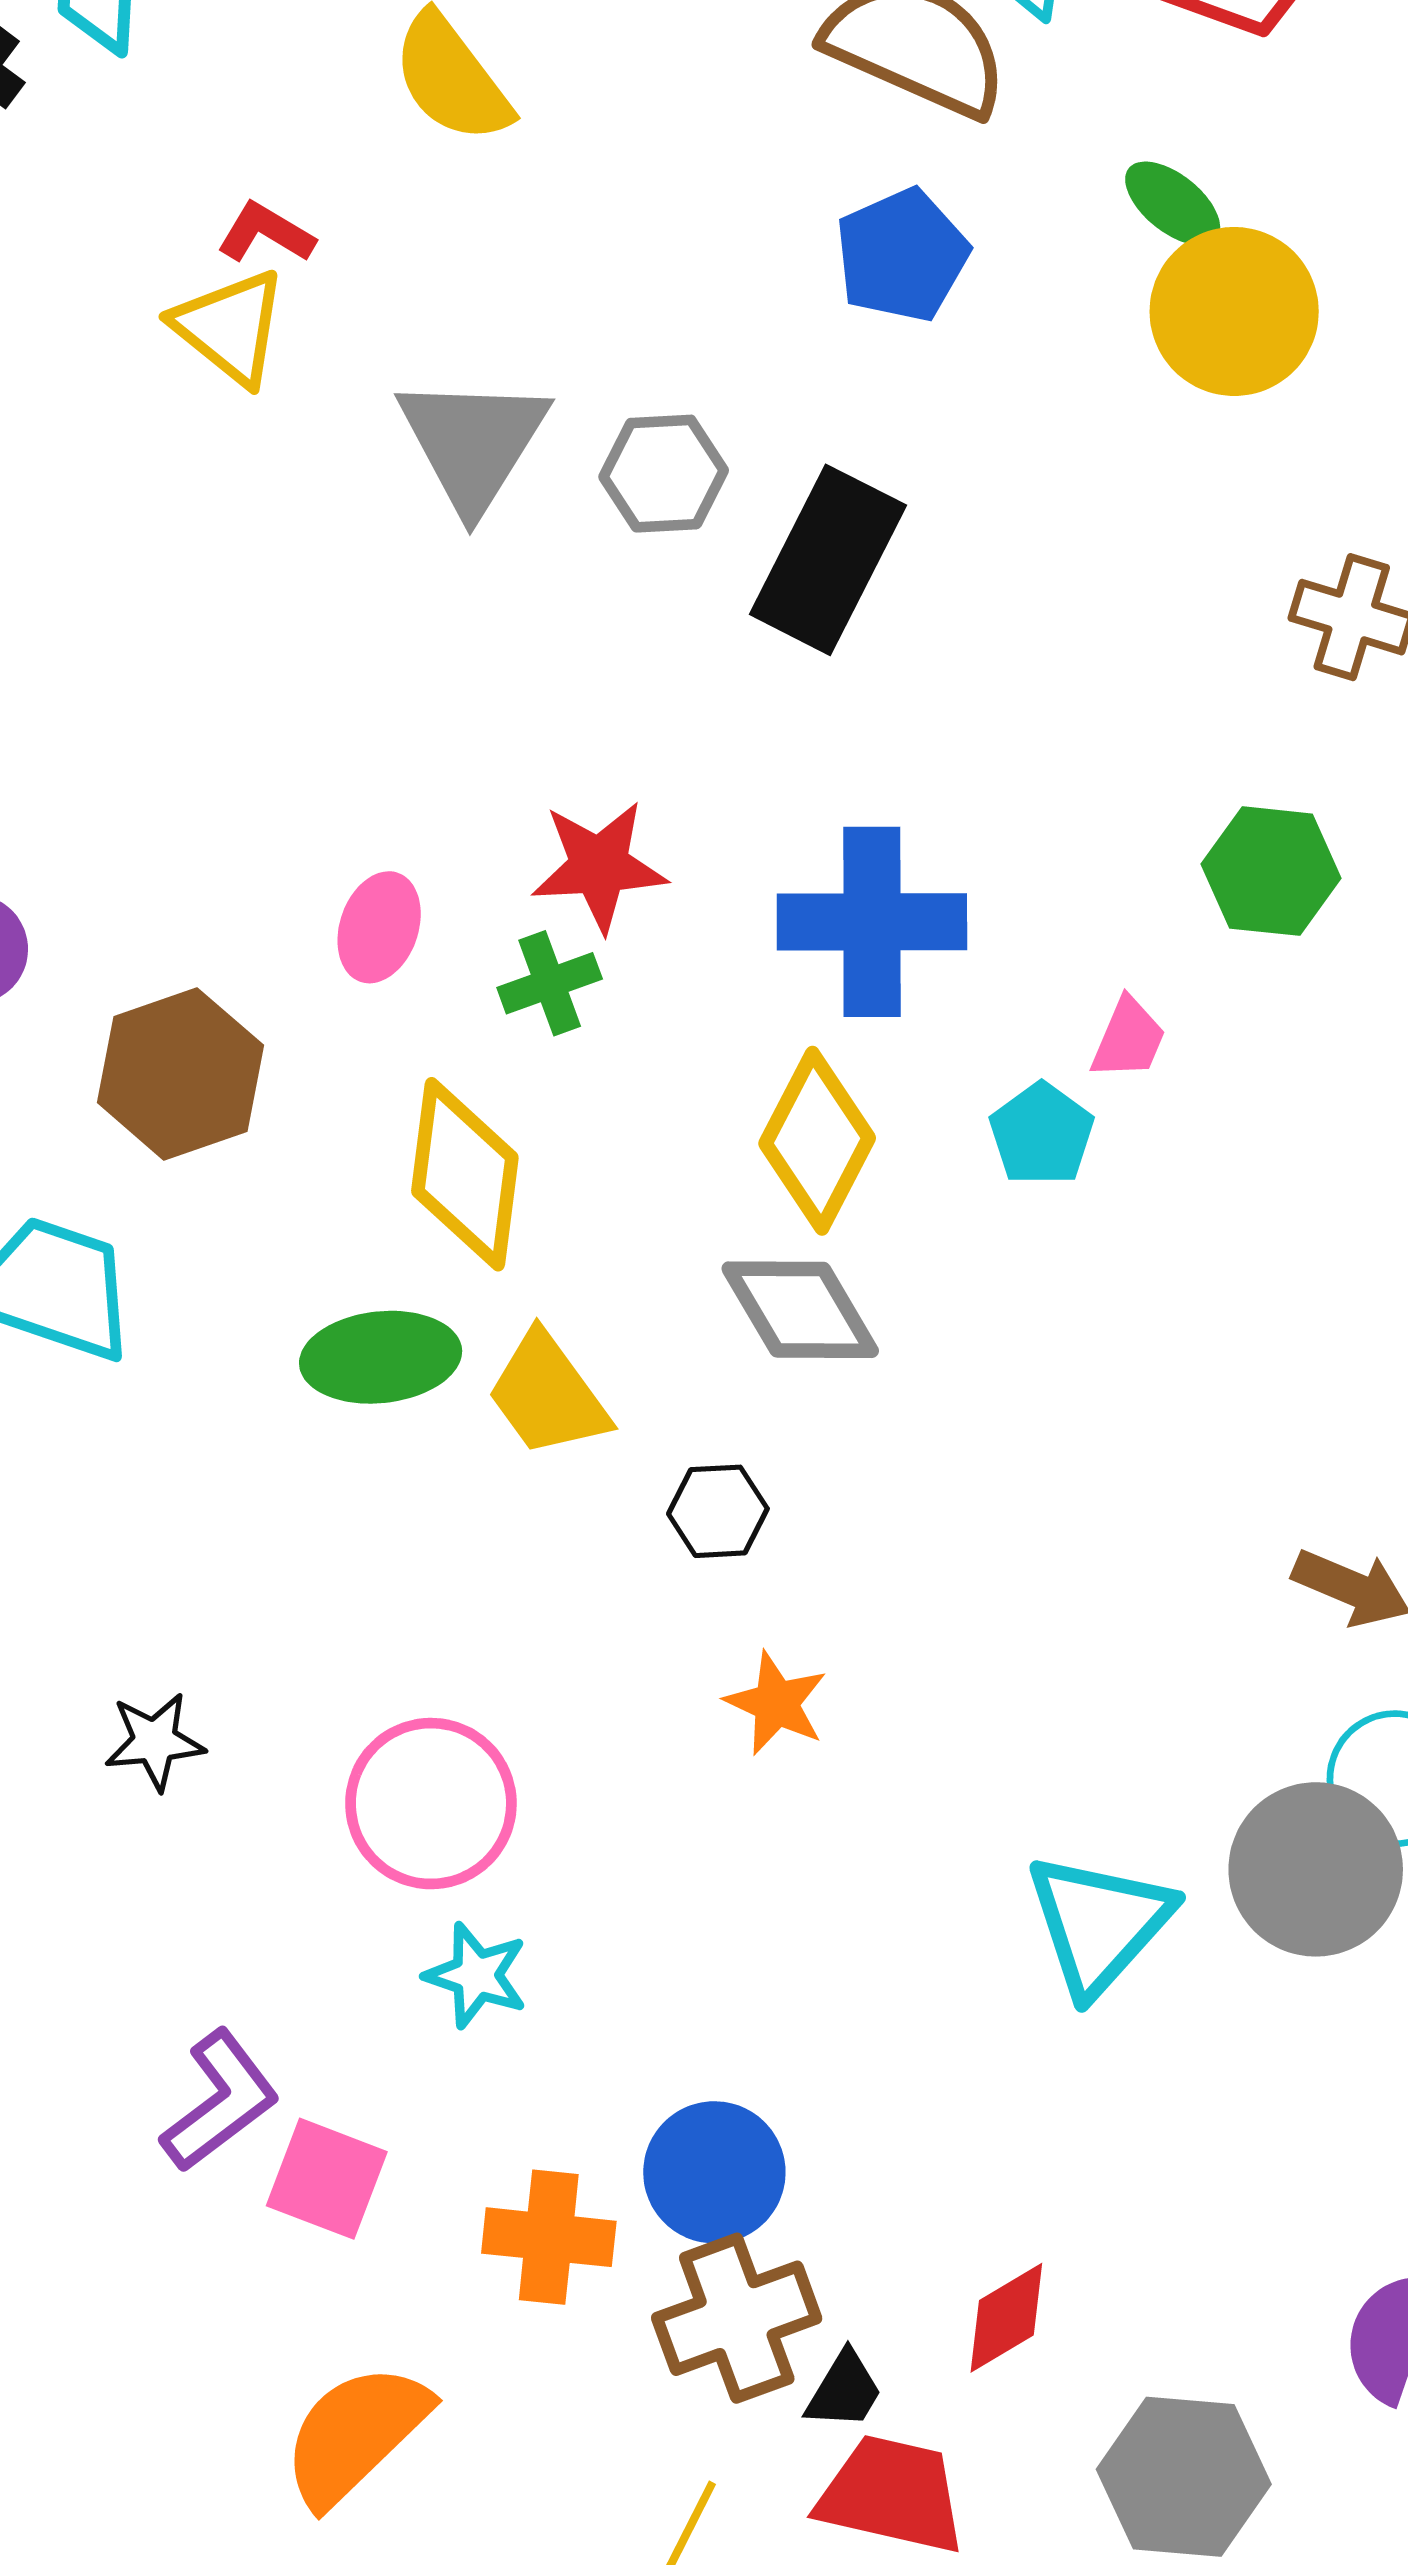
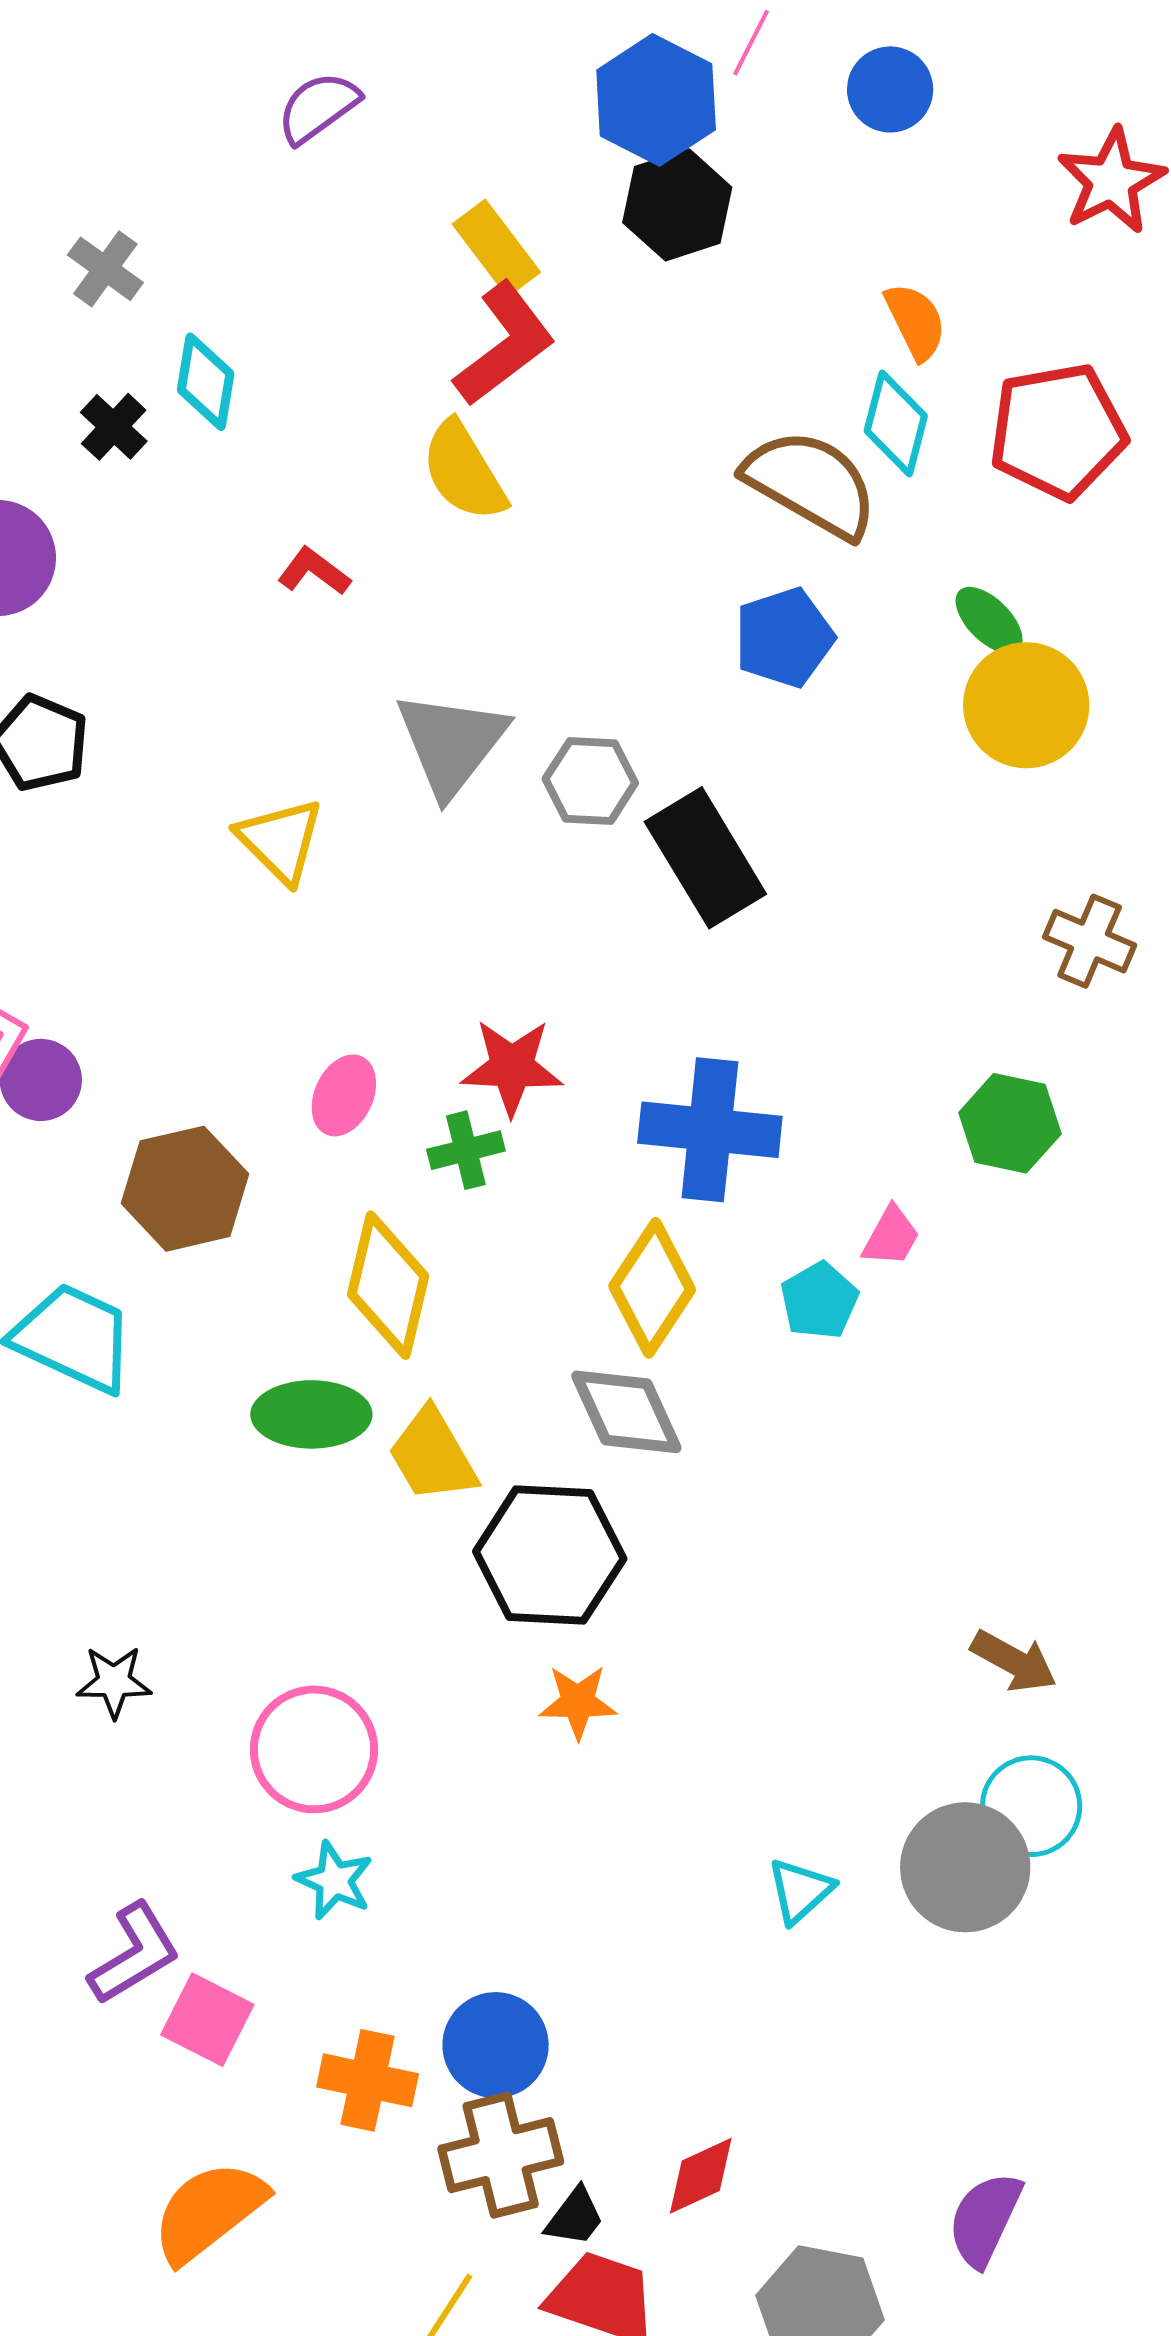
yellow triangle: (230, 327) -> (280, 841), moved
black rectangle: (828, 560) -> (705, 858), turned -64
black hexagon: (718, 1511) -> (550, 1555), size x2.0
orange star: (776, 1703) -> (578, 1702), turned -30
cyan triangle: (1099, 1924) -> (800, 1891), size x0.6

